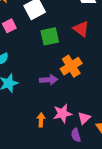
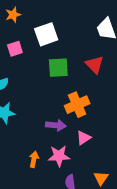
purple arrow: (49, 80) -> (56, 125), moved
pink triangle: (84, 118) -> (84, 138), moved

